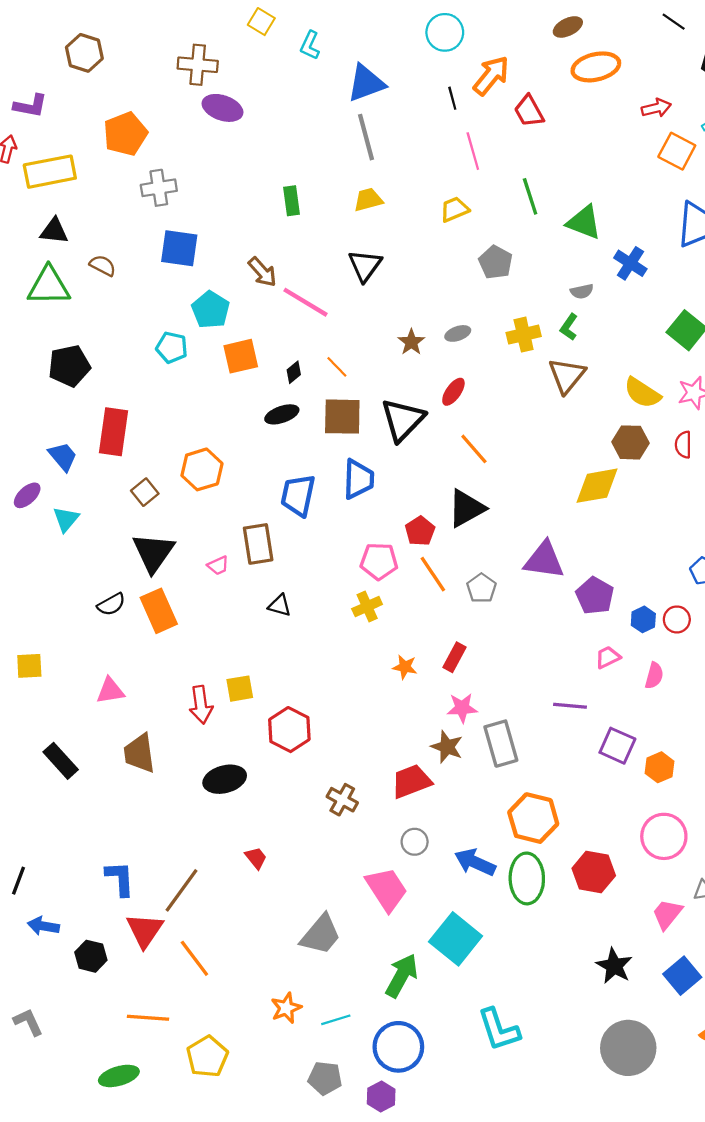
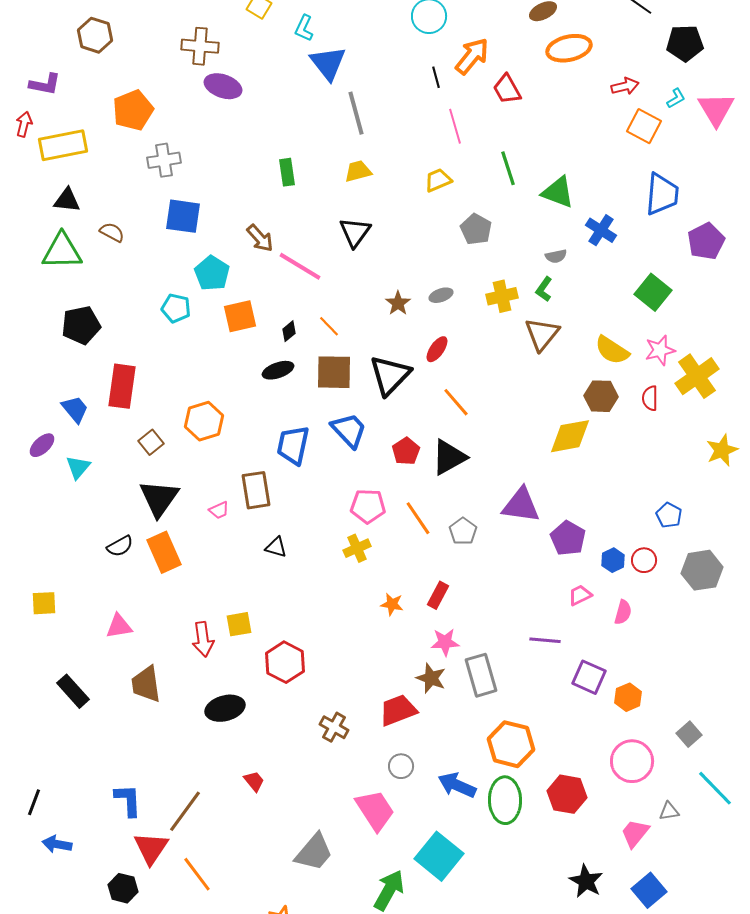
blue triangle: (366, 83) -> (328, 63), moved, turned -48
blue trapezoid: (358, 479) -> (349, 430), turned -45
red pentagon: (420, 531) -> (406, 451), moved
black hexagon: (91, 956) -> (123, 888), moved

